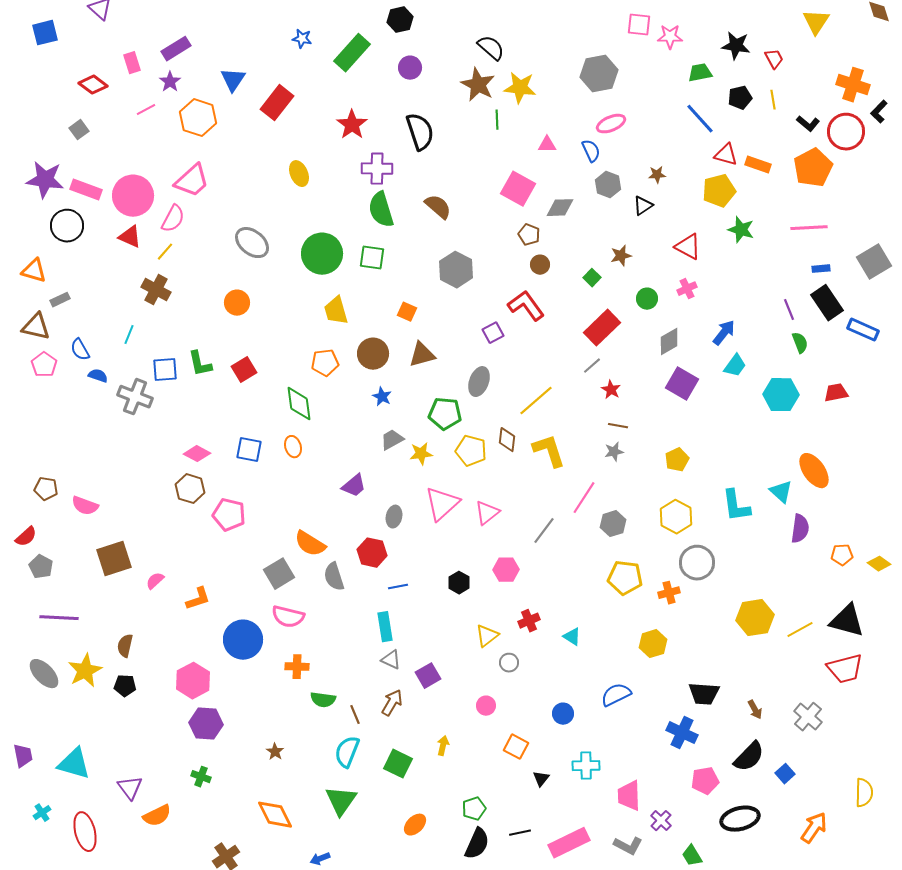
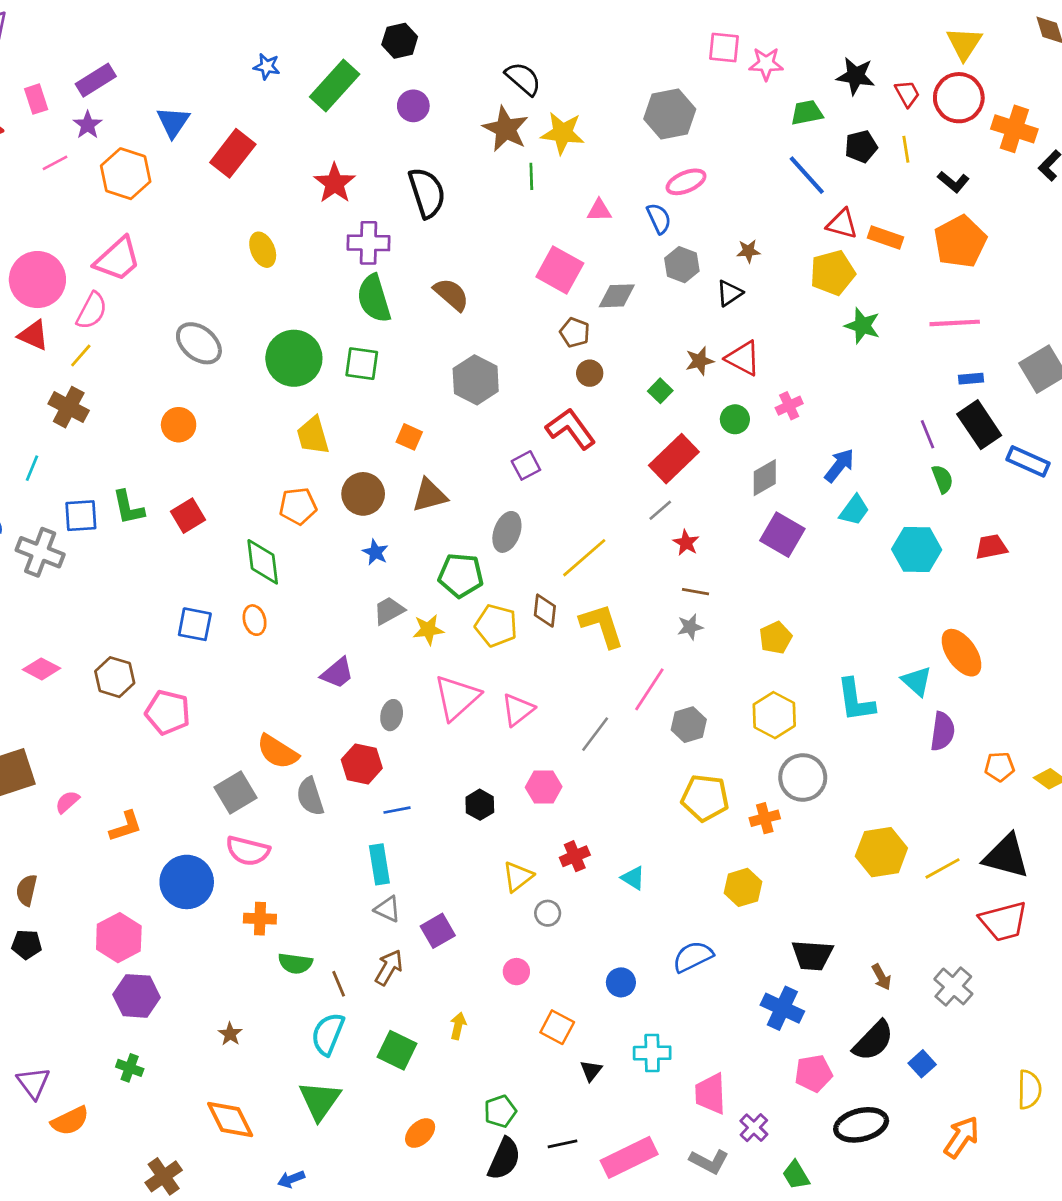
red circle: (846, 132) -> (959, 98), moved
red triangle: (688, 247) -> (743, 358), moved
pink diamond: (197, 454) -> (42, 669), moved

